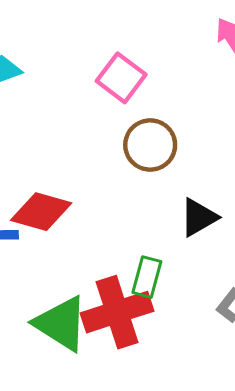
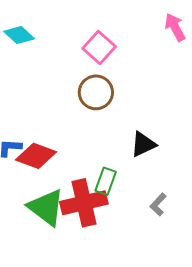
brown circle: (150, 145) -> (96, 92), moved
red diamond: (41, 212) -> (36, 156), moved

